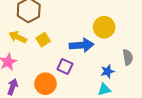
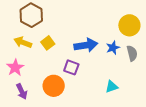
yellow circle: (104, 27) -> (129, 25), moved
blue star: (107, 71) -> (113, 48), moved
purple arrow: (13, 87) -> (22, 91), turned 140

